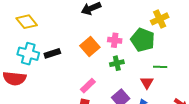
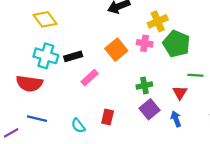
yellow cross: (160, 19) -> (158, 21), moved
green cross: (117, 63) -> (144, 85), moved
pink rectangle: (88, 86) -> (90, 78), moved

